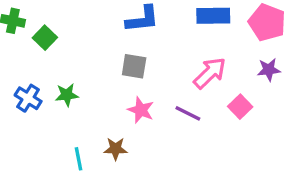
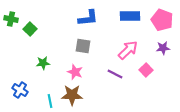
blue cross: (28, 98) -> (20, 90), moved
pink star: (141, 110) -> (75, 72), moved
brown star: (116, 149) -> (72, 95), size x1.5

